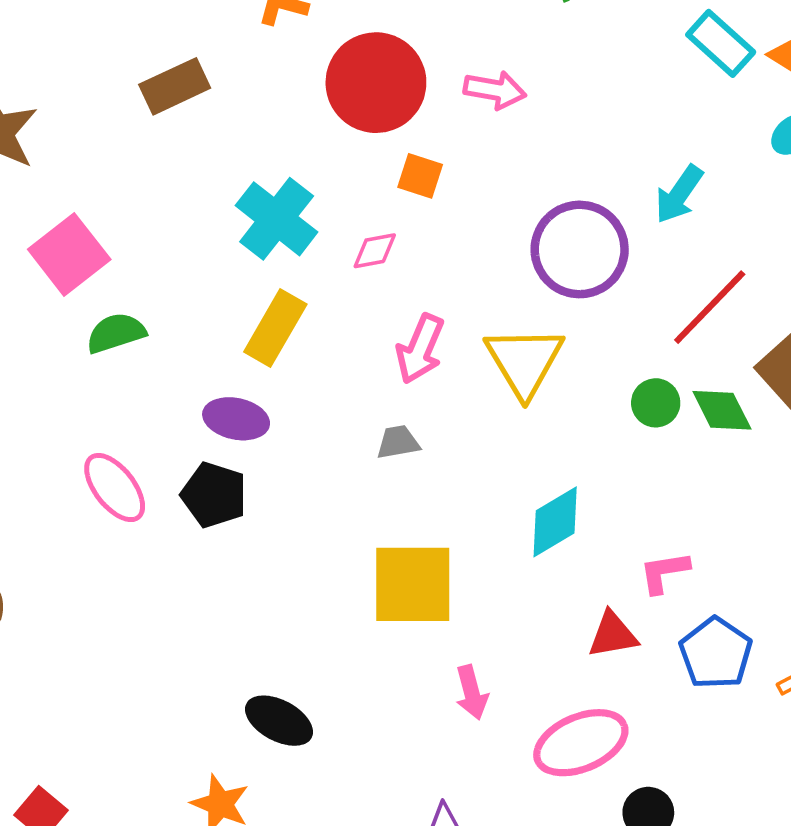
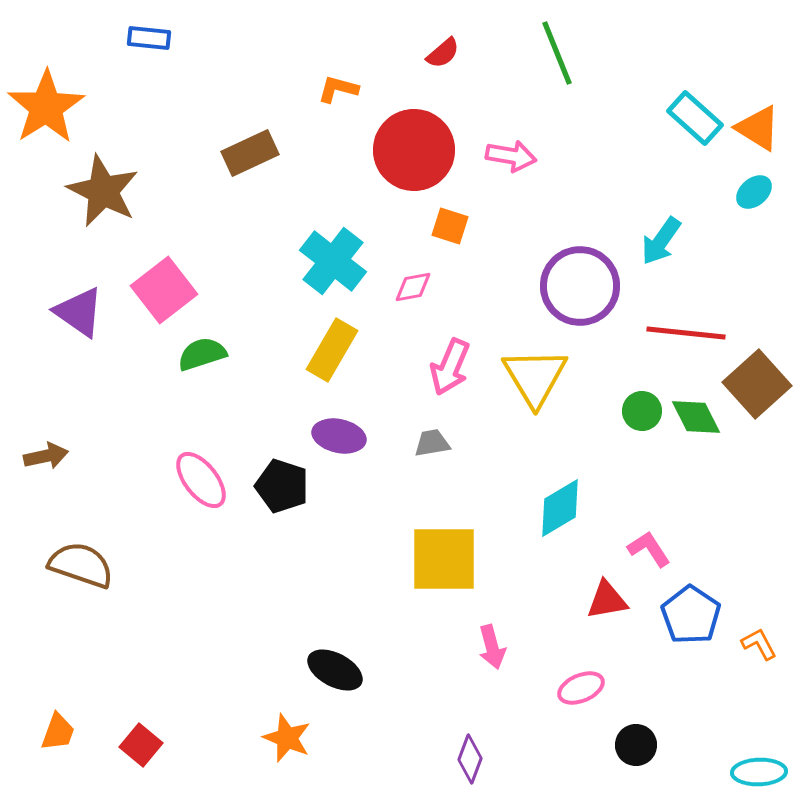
red line: (710, 307) -> (686, 333), turned 52
purple ellipse: (236, 419) -> (339, 436), moved
pink L-shape: (664, 572) -> (649, 549), turned 66
pink ellipse: (581, 743) -> (581, 688), size x0.6

